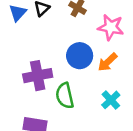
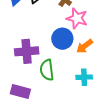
pink star: (111, 27) -> (77, 18), moved
cyan cross: (111, 100) -> (84, 77), turned 35

